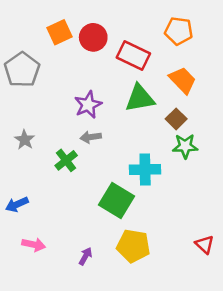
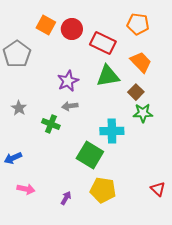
orange square: (60, 32) -> (46, 25), turned -36
green cross: (66, 160) -> (51, 124), turned -30

